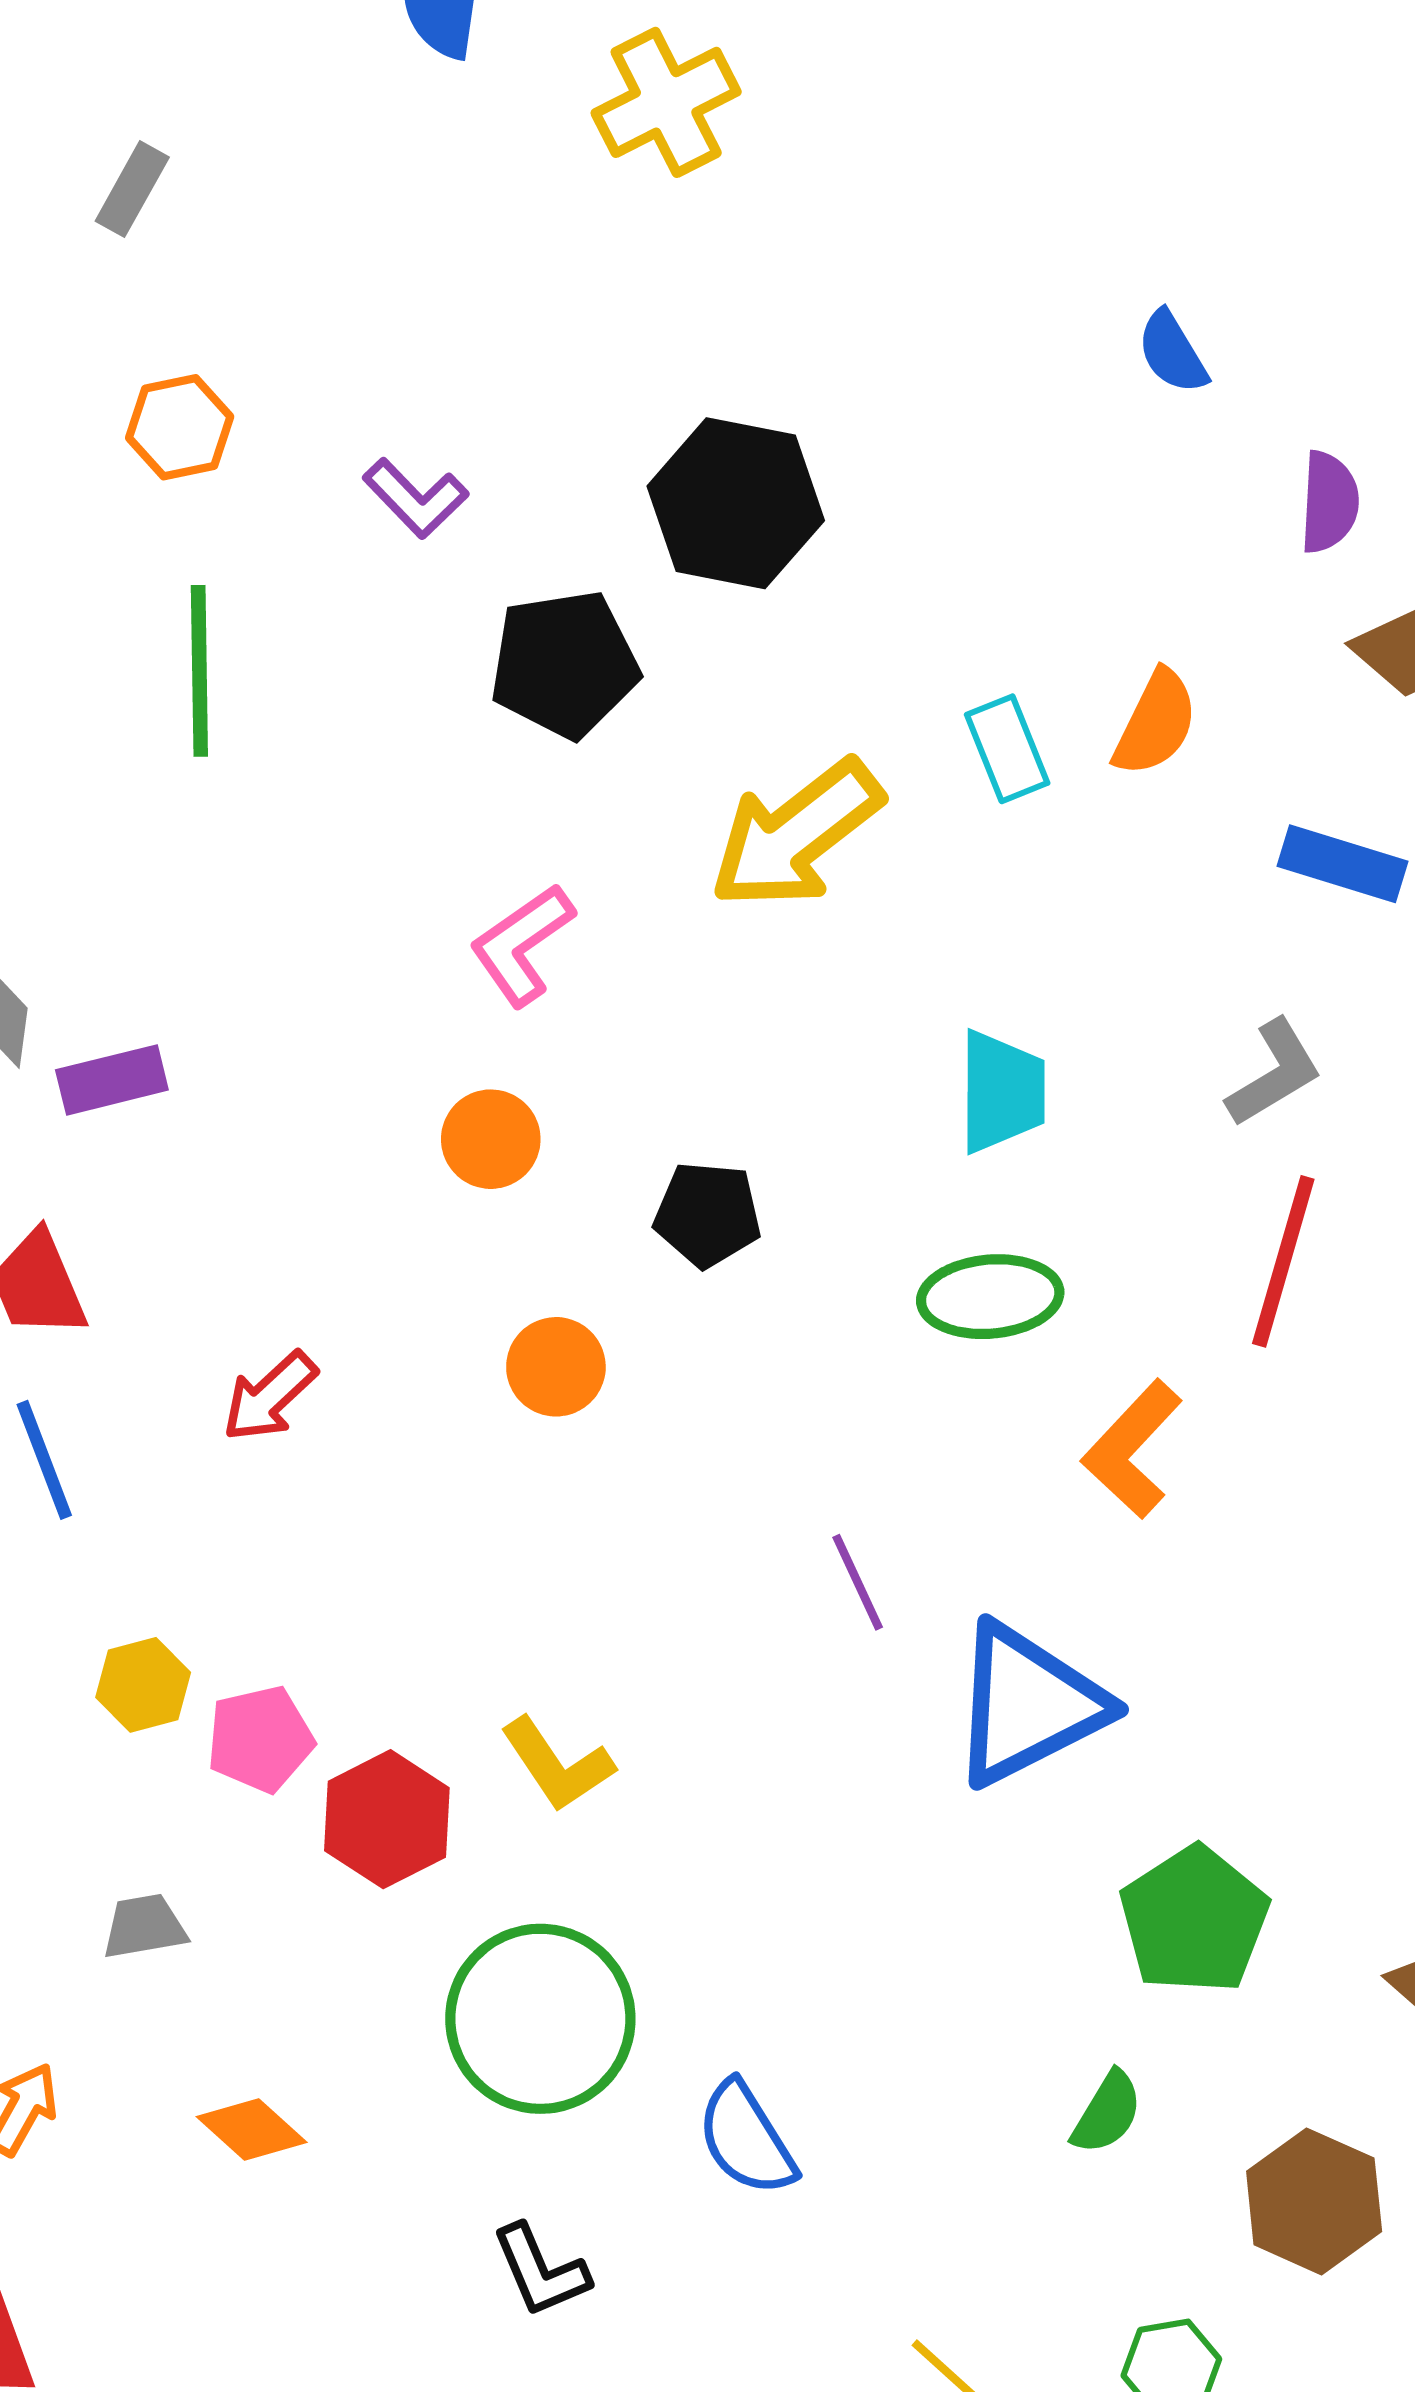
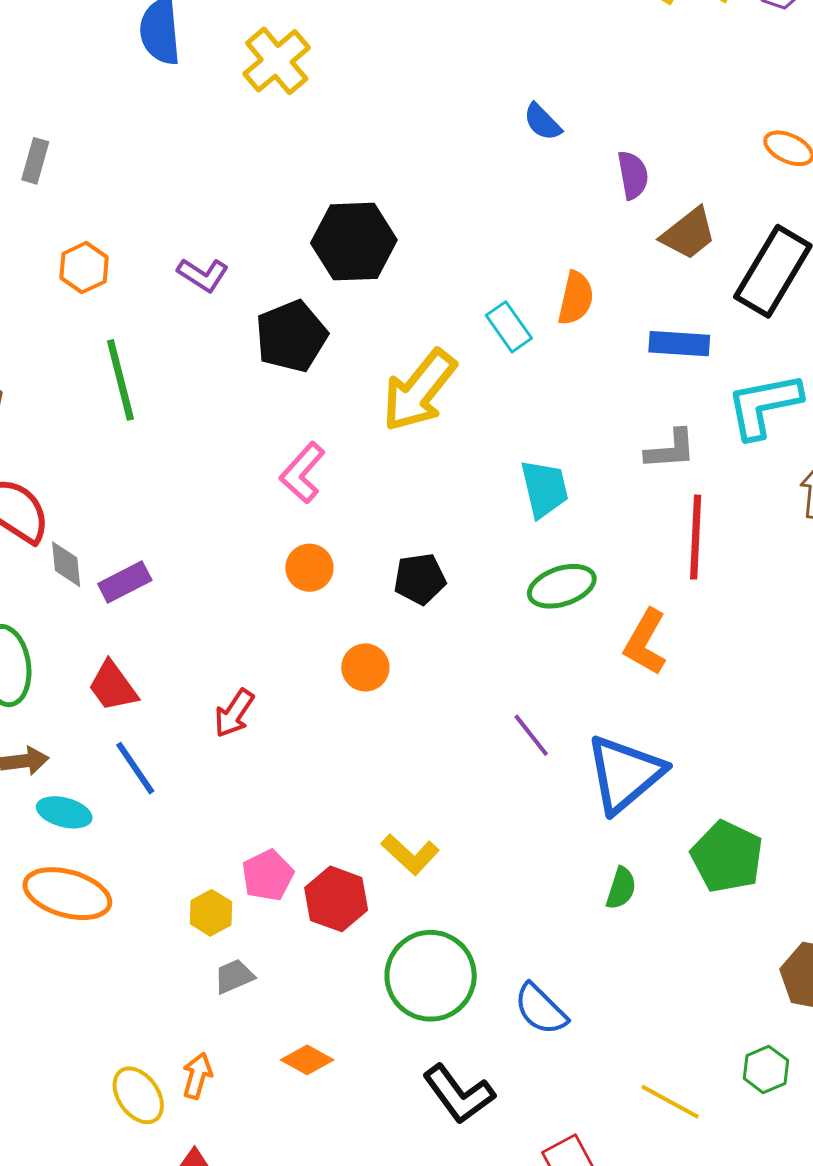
gray L-shape: (1274, 1073) -> (670, 450), turned 40
yellow hexagon: (143, 1685) -> (211, 913), moved
green semicircle: (1107, 2113) -> (621, 888), moved
black L-shape: (541, 2271) -> (459, 1094), size x1.4

